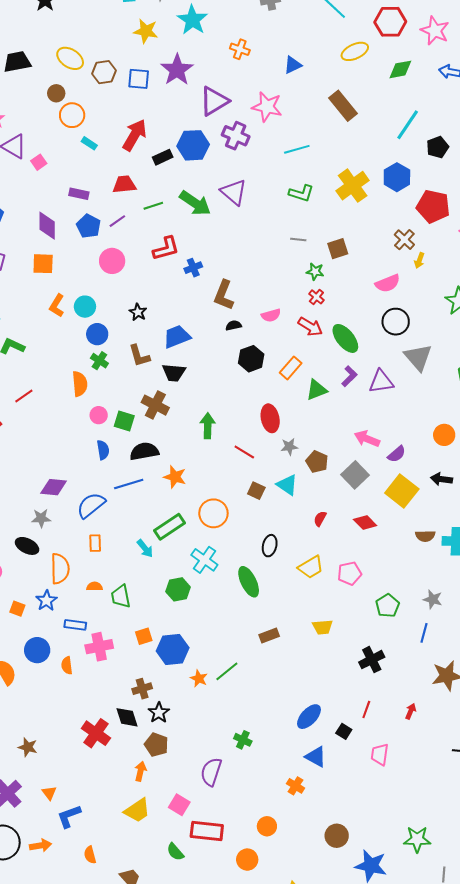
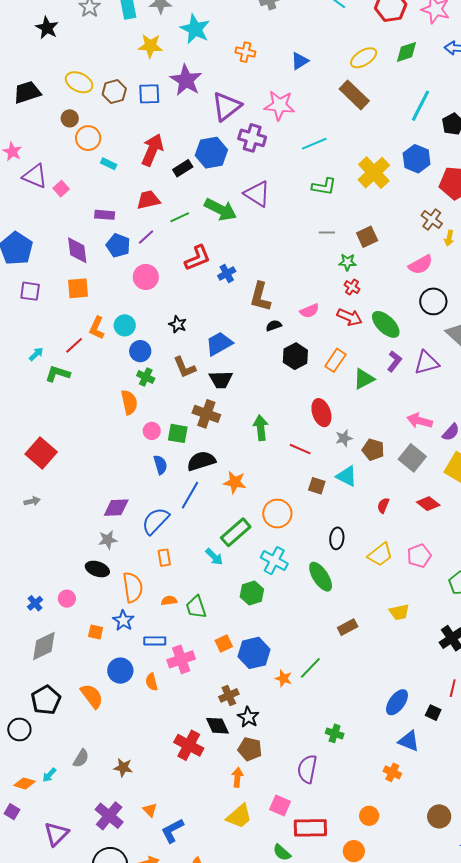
yellow ellipse: (355, 51) -> (364, 58), moved
red line: (24, 396) -> (74, 345), moved
blue line: (129, 484) -> (190, 495), turned -36

